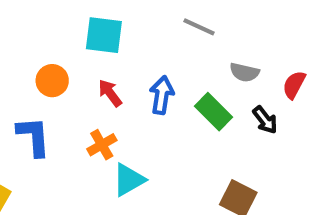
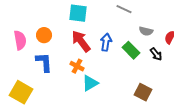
orange circle: (52, 81) -> (44, 35), moved
red arrow: (110, 93) -> (81, 41), size x1.6
orange cross: (102, 145) -> (77, 66), turned -32

